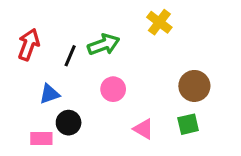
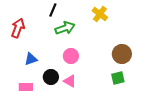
black line: (70, 56) -> (53, 10), moved
black circle: (69, 123) -> (51, 77), moved
pink triangle: (143, 129) -> (70, 81), moved

